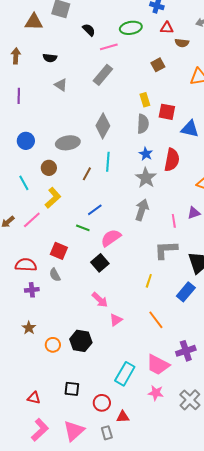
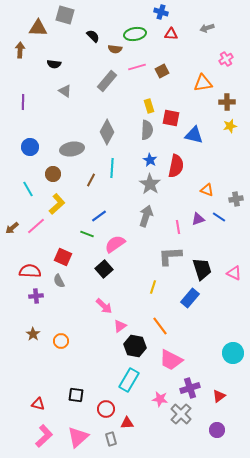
brown semicircle: (182, 43) -> (115, 49), moved
pink line: (109, 47) -> (137, 67), moved
brown arrow: (16, 56) -> (20, 50), moved
black hexagon: (81, 341) -> (135, 346), moved
orange circle: (53, 345) -> (61, 341), moved
purple cross: (186, 351) -> (190, 388), moved
pink trapezoid: (158, 365) -> (171, 360), moved
gray cross: (190, 400) -> (181, 414), moved

